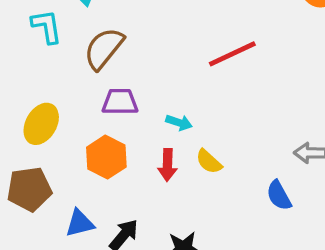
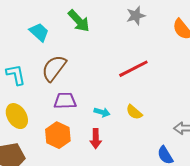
cyan L-shape: (47, 26) -> (16, 75), moved
yellow ellipse: (41, 124) -> (17, 116), turned -60
yellow semicircle: (209, 162) -> (134, 112), moved

